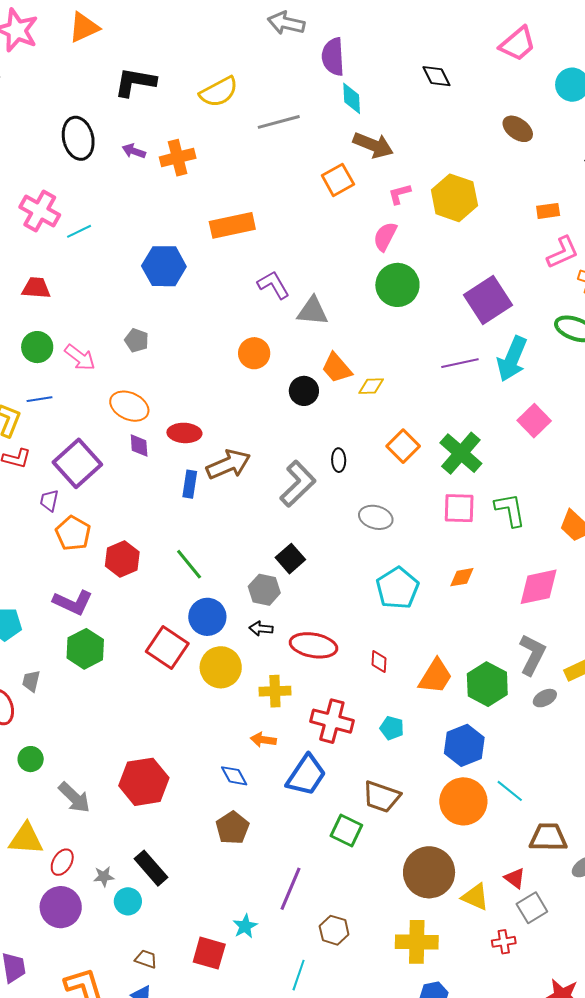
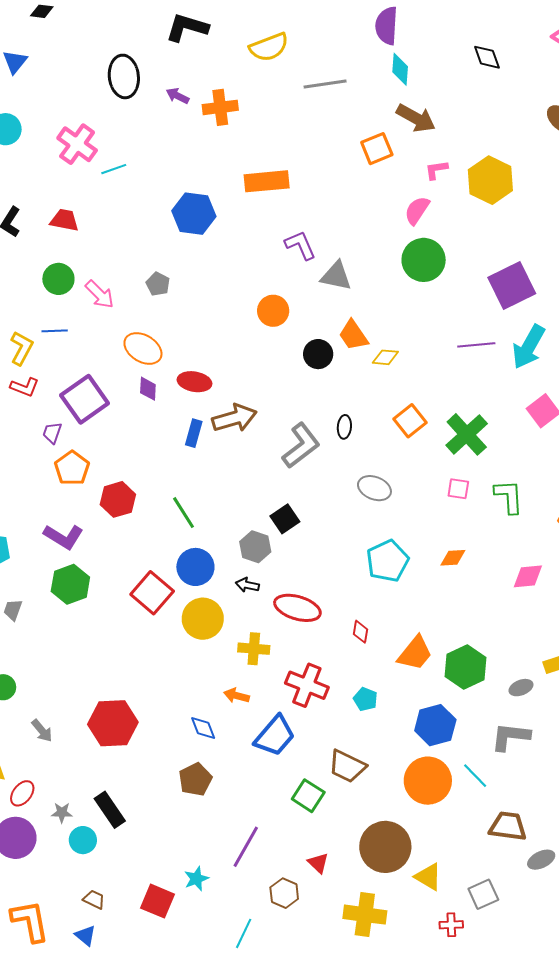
pink square: (459, 508) -> (458, 489), size x0.7
pink diamond: (539, 587) -> (528, 576), size x0.7
gray L-shape: (532, 655) -> (510, 737), moved, turned -117
gray arrow: (74, 798) -> (42, 731), size x0.7
red triangle: (515, 878) -> (318, 863), moved

